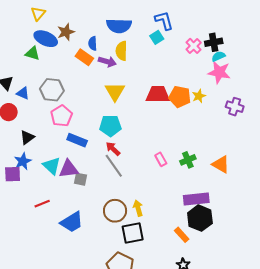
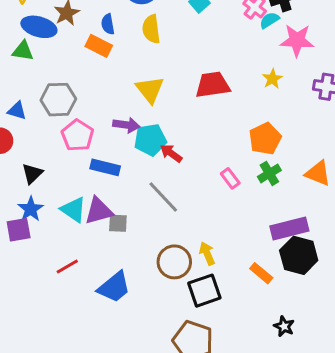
cyan semicircle: (218, 56) -> (269, 20), moved
purple arrow: (107, 62) -> (126, 125), moved
orange pentagon: (180, 97) -> (265, 139), moved, turned -30
red arrow: (113, 149) -> (171, 153), moved
orange rectangle: (182, 235) -> (261, 273), moved

